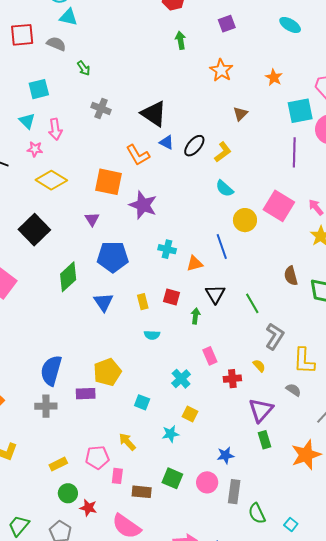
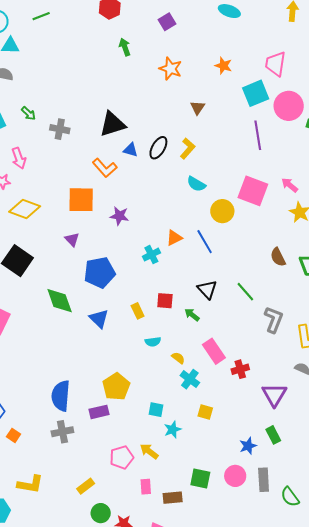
green arrow: (84, 68) -> (28, 113), moved
black triangle: (154, 114) -> (113, 124), turned -40
purple star: (143, 205) -> (119, 216), size x0.7
cyan cross: (167, 249) -> (151, 255), turned -30
orange triangle: (195, 263) -> (174, 238), moved
green diamond: (68, 277) -> (60, 301), turned -56
green arrow: (195, 316) -> (192, 315), turned -49
pink rectangle: (210, 356) -> (214, 351), size x1.4
yellow semicircle: (259, 366) -> (178, 358), moved
cyan star: (171, 434) -> (173, 429), moved
green rectangle: (264, 440) -> (273, 435), moved
pink pentagon: (97, 457) -> (122, 457), moved

